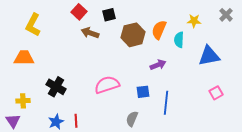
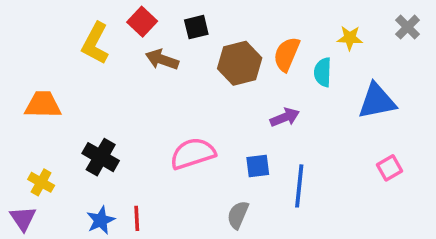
yellow L-shape: (33, 25) -> (95, 43), moved
yellow cross: (23, 101) -> (41, 182), turned 32

